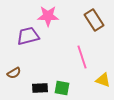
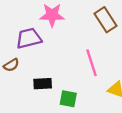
brown semicircle: (14, 73) -> (11, 65), moved
black rectangle: (40, 88) -> (43, 84), moved

